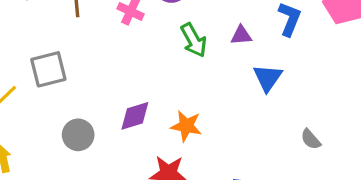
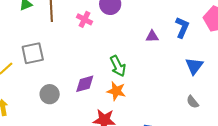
green arrow: (194, 40) -> (118, 66), moved
blue triangle: (268, 78) -> (194, 66), moved

